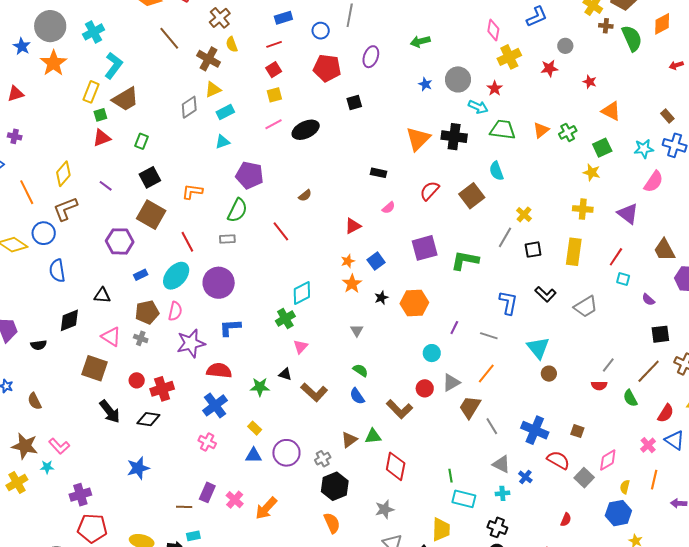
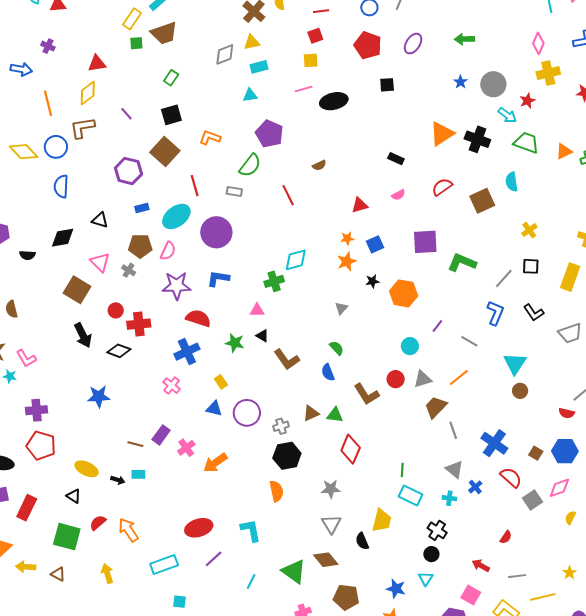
red triangle: (102, 138) -> (97, 64), moved
gray line: (505, 237) -> (504, 278), moved
pink triangle: (300, 347) -> (257, 310), moved, turned 35
blue hexagon: (618, 513) -> (565, 451), moved

